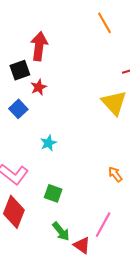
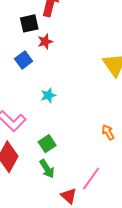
green square: (53, 193) -> (47, 144), turned 30
green arrow: (61, 231) -> (47, 169), moved

